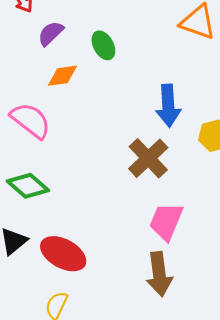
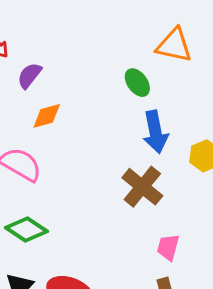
green ellipse: (103, 45) -> (137, 83), moved
pink trapezoid: (166, 222) -> (168, 247), size x0.7

